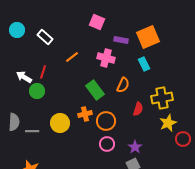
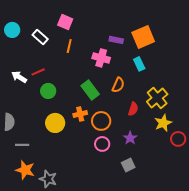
pink square: (97, 22) -> (65, 22), moved
orange line: (72, 57) -> (69, 46), moved, turned -40
red line: (43, 72) -> (38, 72), turned 48
green circle: (37, 91) -> (48, 91), moved
yellow cross: (162, 98) -> (157, 98), turned -30
gray line: (32, 131) -> (22, 145), moved
purple star: (135, 147) -> (130, 138), moved

